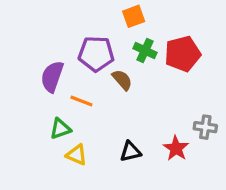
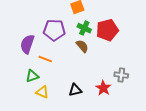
brown semicircle: (122, 80) -> (82, 46), moved

